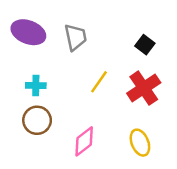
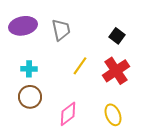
purple ellipse: (28, 32) -> (23, 26), turned -32

